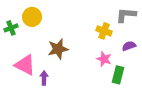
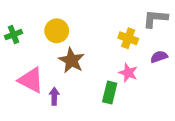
yellow circle: (32, 17) -> (57, 31), moved
brown star: (58, 49) -> (71, 60), turned -30
green rectangle: (118, 75) -> (110, 92), moved

